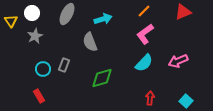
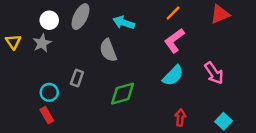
white circle: (32, 13) -> (49, 20), moved
cyan arrow: (103, 19) -> (124, 23), turned -144
yellow triangle: (11, 21) -> (13, 42), moved
pink arrow: (178, 61) -> (214, 73), turned -102
cyan circle: (43, 69) -> (49, 92), moved

